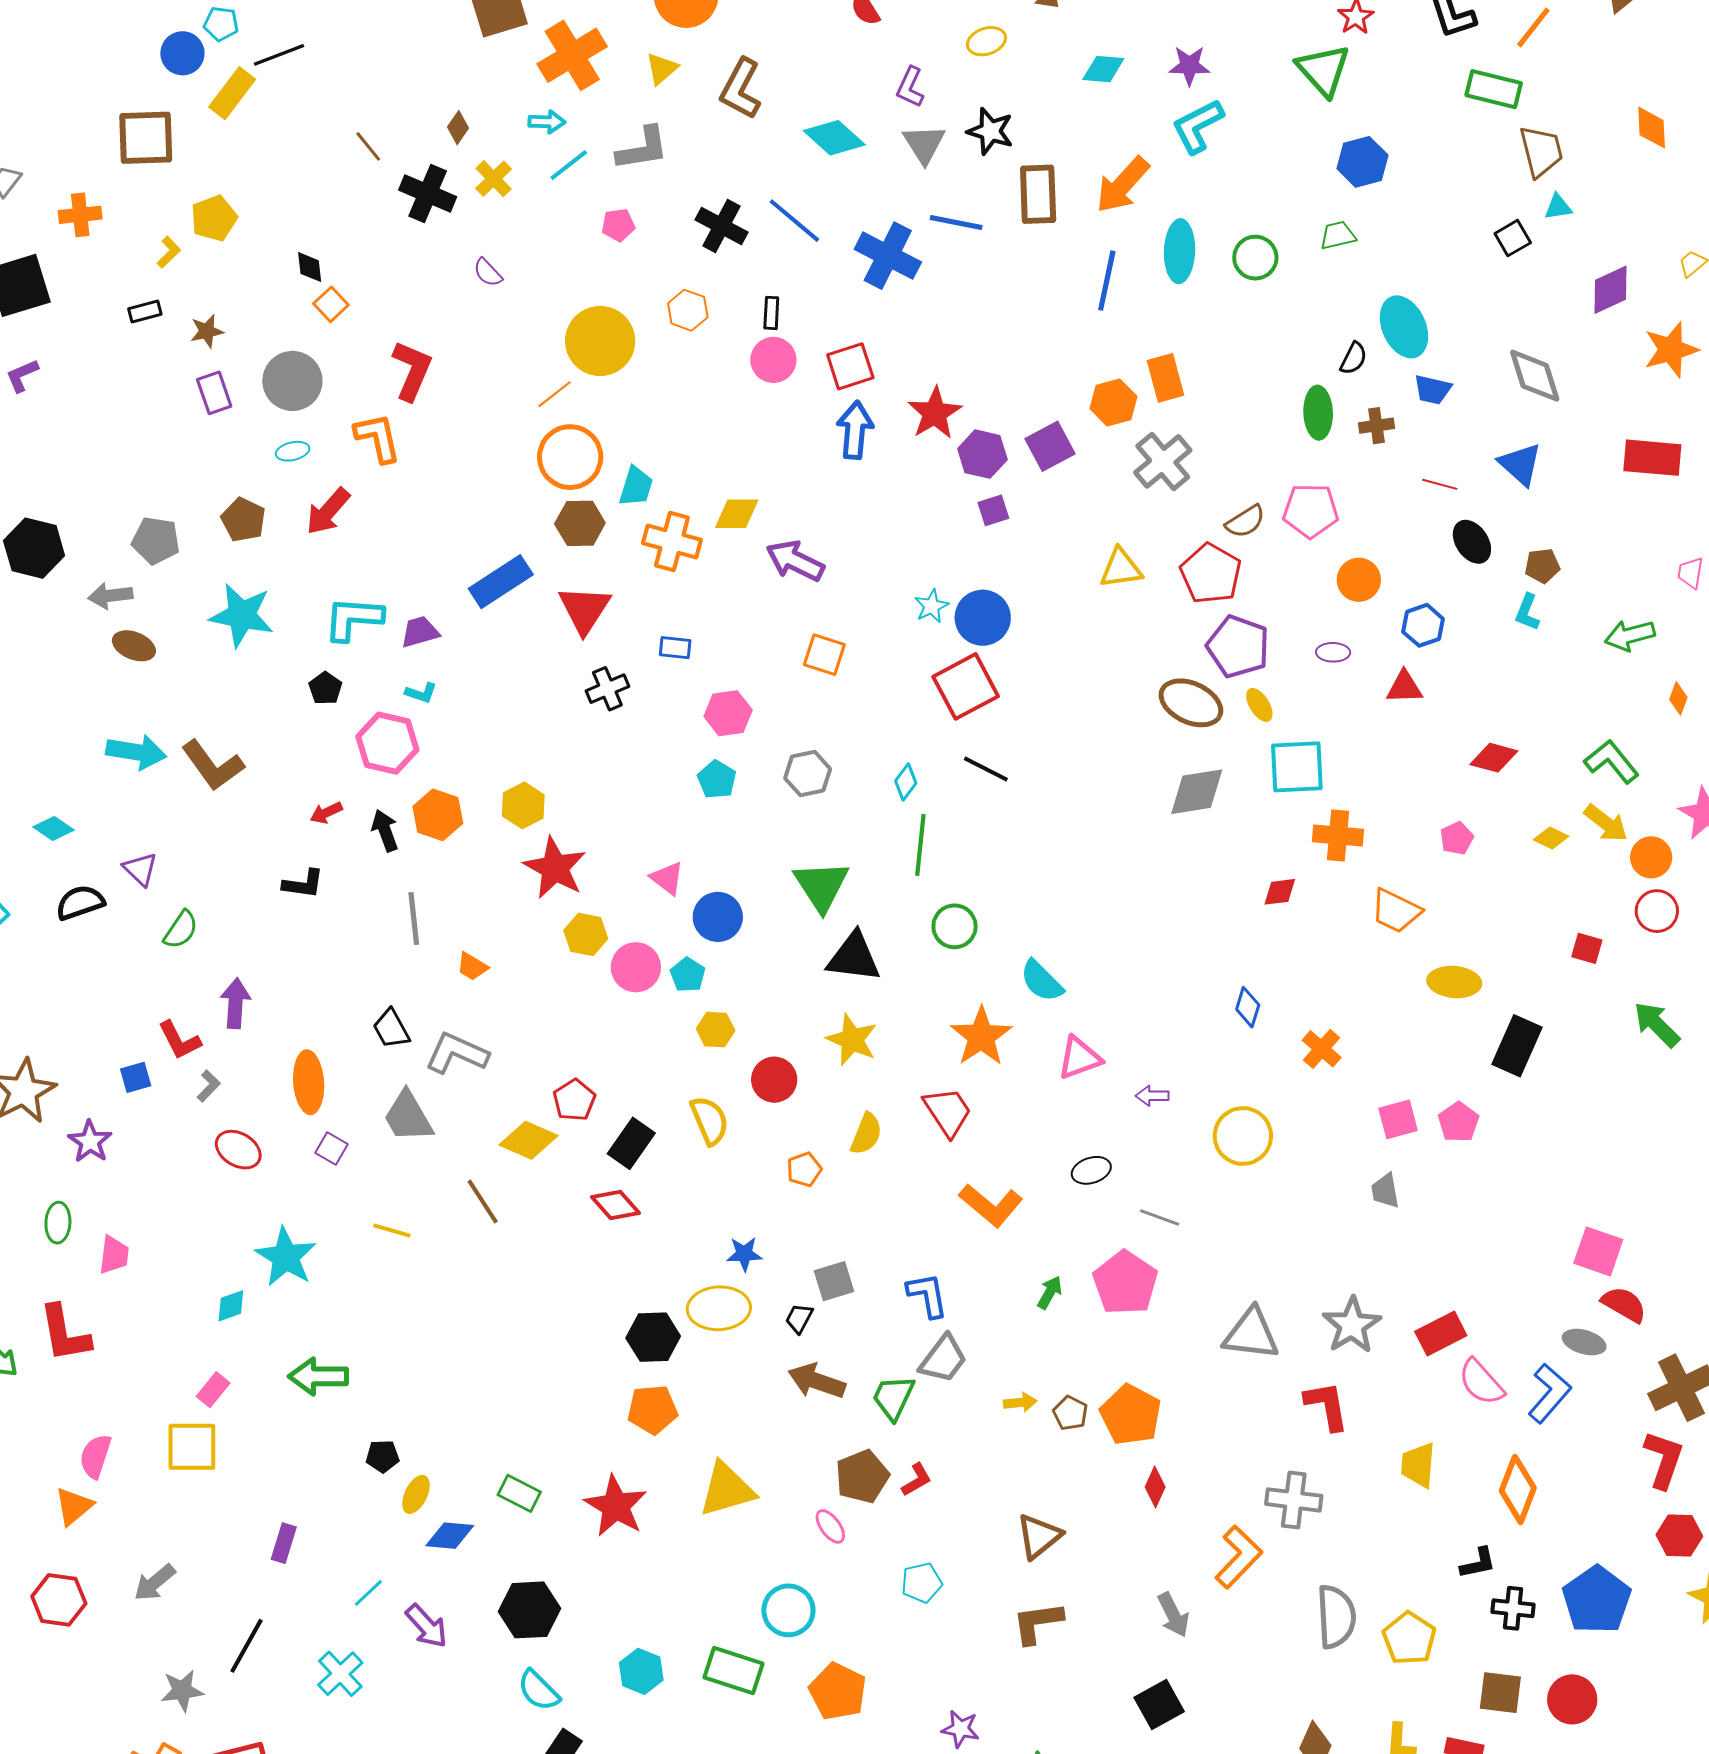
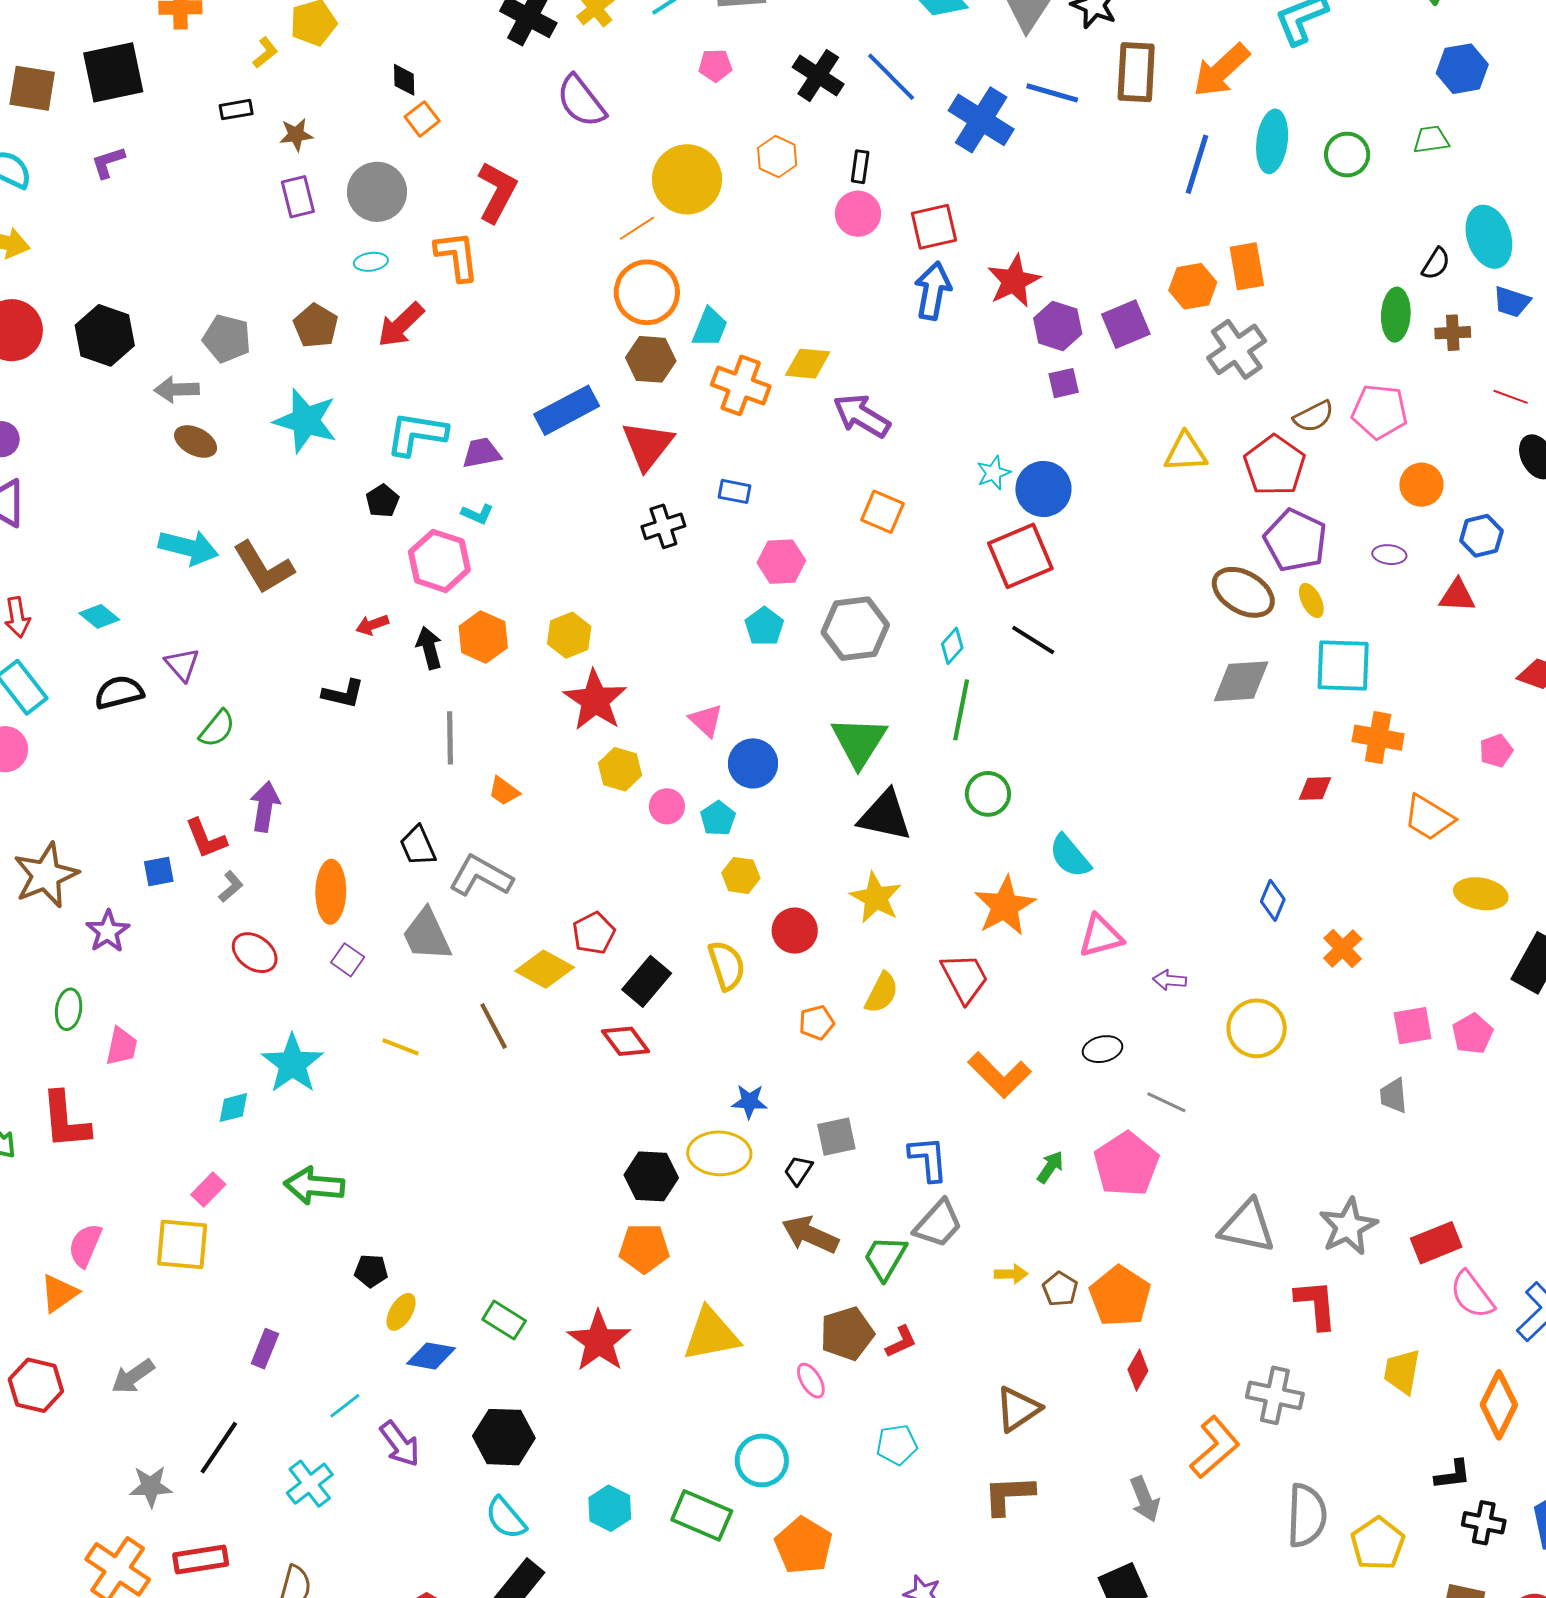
purple semicircle: (488, 273) -> (581, 101), size x1.8
gray hexagon: (808, 774) -> (855, 629), size x1.4
pink circle: (636, 967) -> (667, 806), size x0.7

